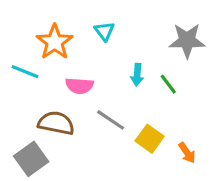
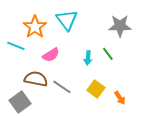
cyan triangle: (104, 31) -> (67, 20), size x1.6
cyan arrow: (137, 75) -> (88, 58), moved
pink semicircle: (79, 86) -> (51, 55), turned -36
gray line: (111, 120) -> (62, 87), moved

